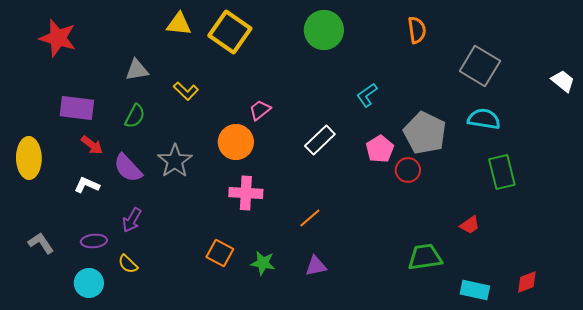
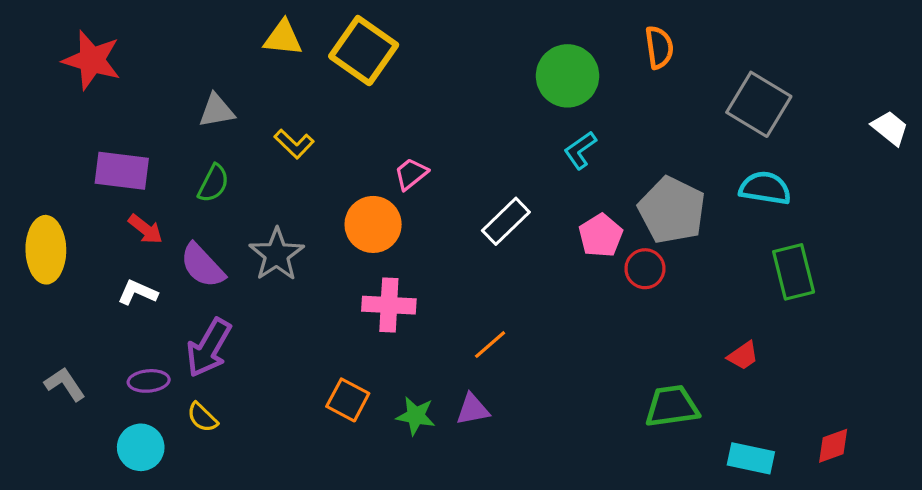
green circle: (324, 30) -> (568, 76), moved
purple arrow: (132, 220) -> (209, 348), size x1.5
purple triangle: (316, 266) -> (473, 409), moved

